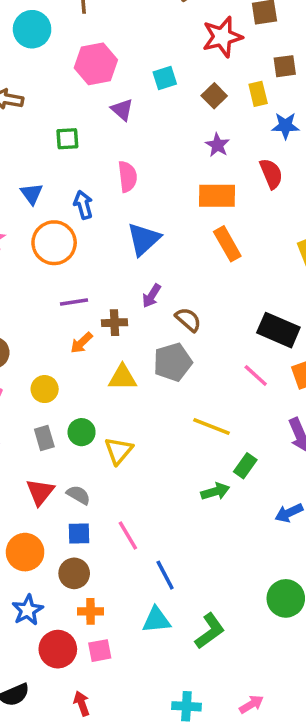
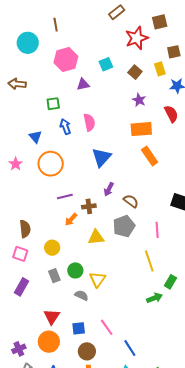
purple triangle: (122, 110) -> (83, 84), turned -48
blue arrow: (83, 205) -> (65, 127), moved
pink line: (256, 376) -> (157, 230), moved, turned 49
yellow line: (212, 426) -> (149, 261), turned 55
red triangle: (40, 492) -> (52, 317), moved
gray semicircle: (78, 495) -> (81, 295), moved
brown circle: (74, 573) -> (87, 351), moved

